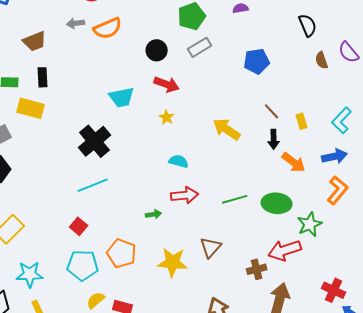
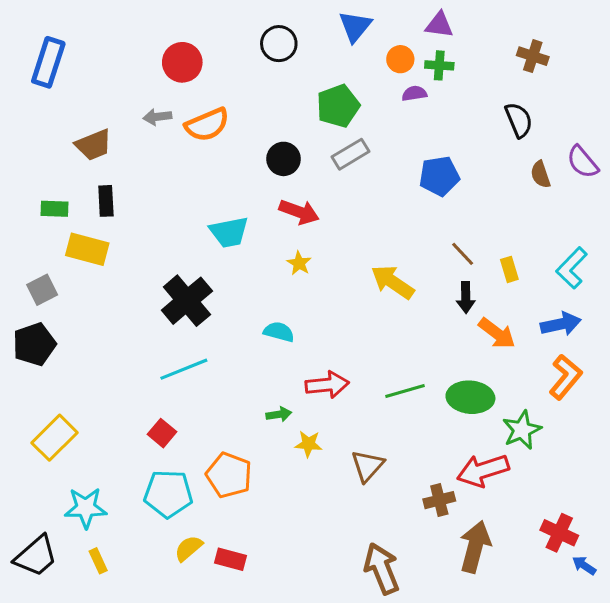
cyan semicircle: (179, 161) -> (279, 332), moved
yellow star: (173, 262) -> (308, 444), moved, size x0.6

